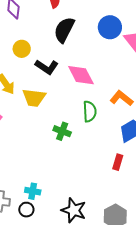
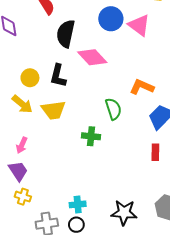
yellow circle: (22, 49) -> (30, 78), moved
black L-shape: (47, 67) -> (58, 76), turned 85
pink diamond: (81, 75) -> (92, 57), moved

